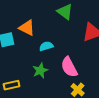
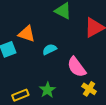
green star: (40, 71) -> (47, 90), moved

